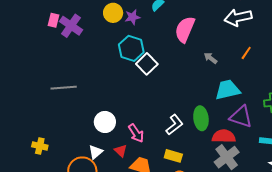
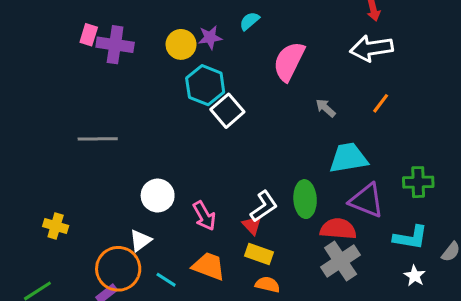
yellow circle: (113, 13) -> (181, 44), moved
purple cross: (71, 26) -> (115, 45), turned -30
red triangle: (121, 151) -> (252, 225), moved

